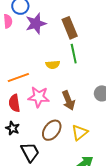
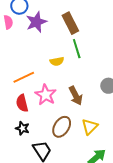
pink star: (39, 97) -> (46, 95), turned 30

